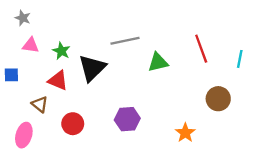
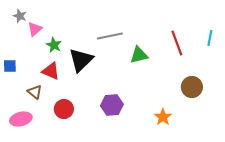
pink triangle: (31, 45) -> (35, 29), moved, turned -49
cyan line: (240, 59) -> (210, 38), moved
pink ellipse: (24, 135) -> (21, 119), turned 60

